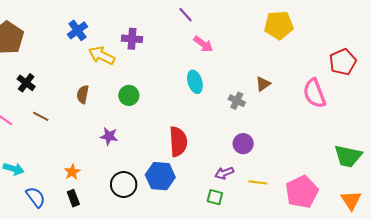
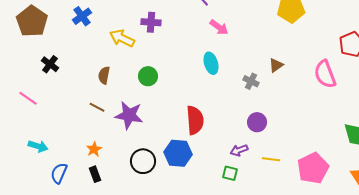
blue cross: (78, 30) -> (82, 16), moved
brown line: (41, 116) -> (97, 107), moved
purple star: (109, 136) -> (129, 115), size x1.6
blue semicircle: (36, 197) -> (59, 173), turned -120

